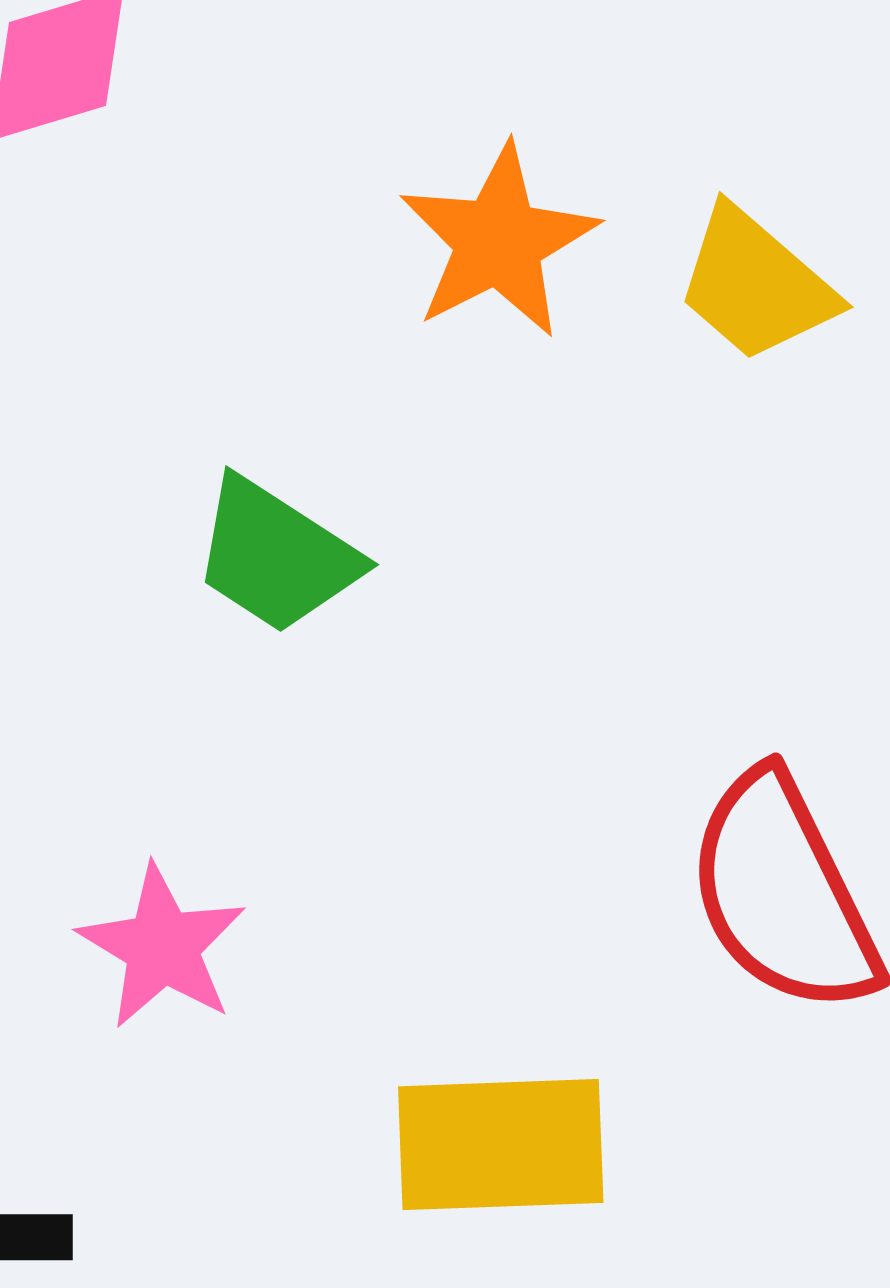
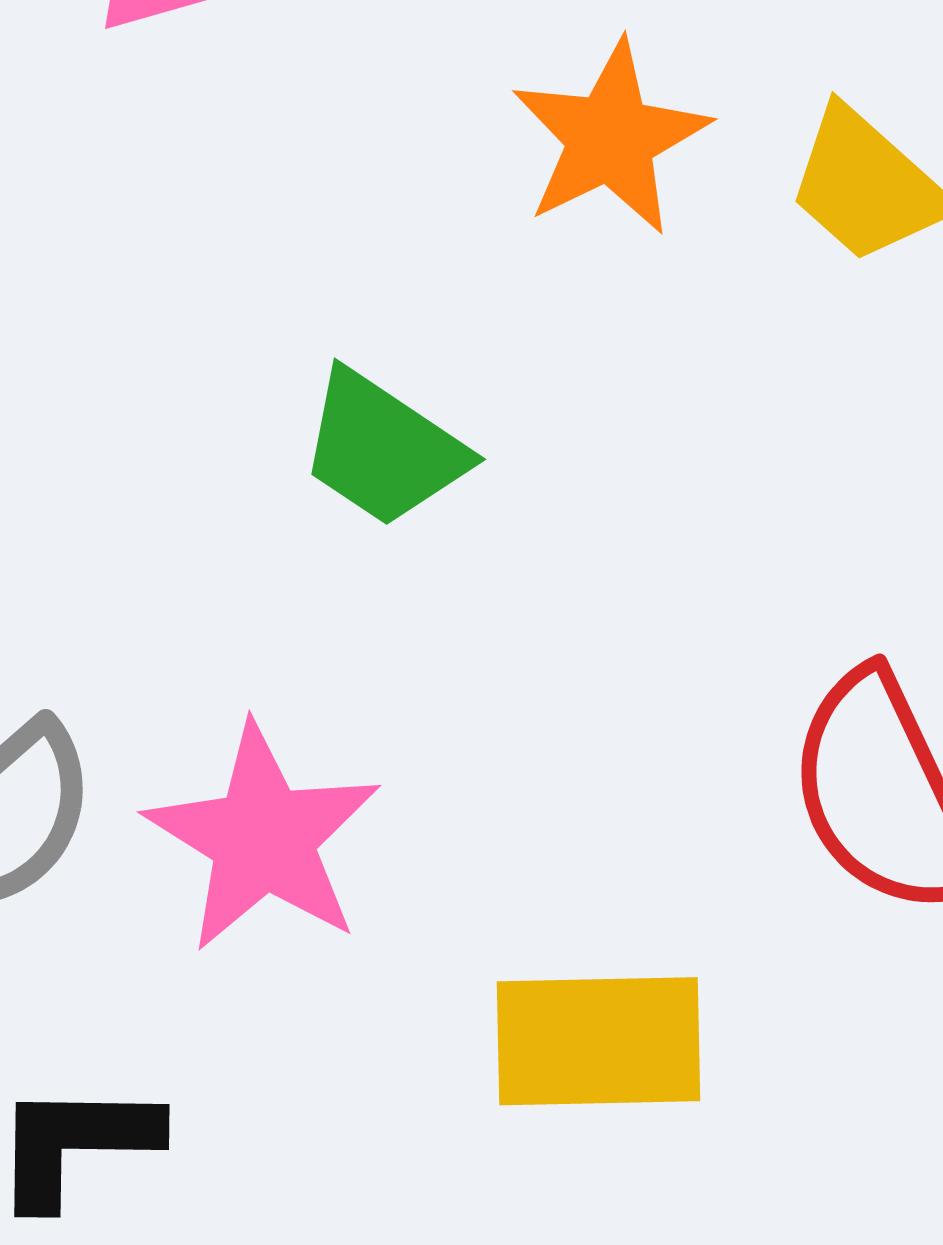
pink star: (162, 947) -> (263, 838), size x1.4

